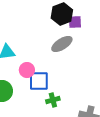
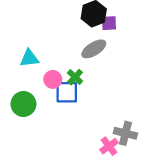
green cross: (53, 100) -> (75, 77), moved, turned -32

